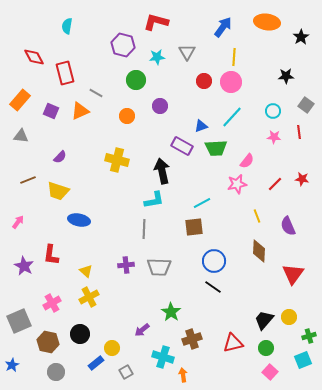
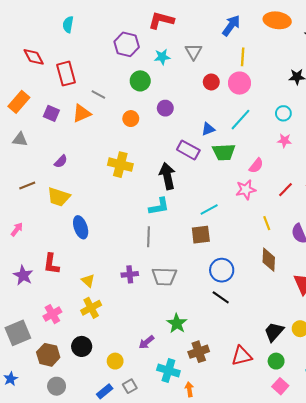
blue ellipse: (79, 220) -> (81, 227), turned 60
blue rectangle: (96, 363) -> (105, 391), moved

